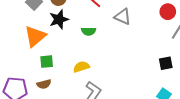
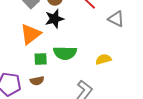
green semicircle: (89, 31) -> (65, 53), moved, size x1.6
yellow semicircle: (81, 67) -> (103, 59), moved

